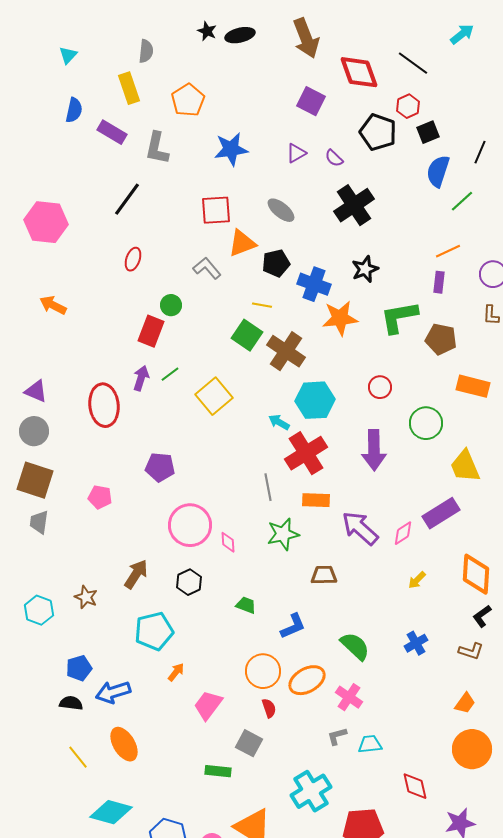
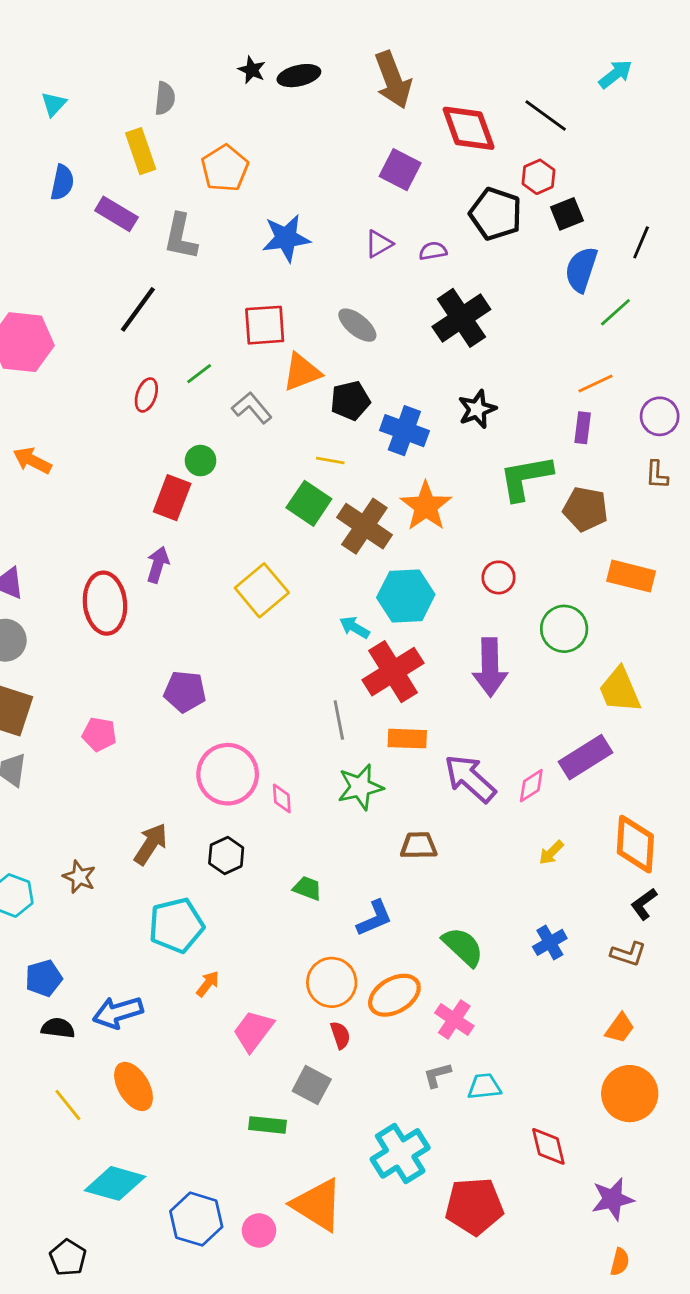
purple semicircle: (334, 158) -> (433, 251), turned 126
orange star: (340, 318) -> (426, 506), moved, turned -30
green line: (170, 374) -> (199, 374), moved
blue pentagon: (79, 668) -> (44, 978), moved

